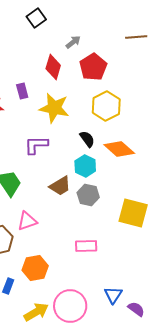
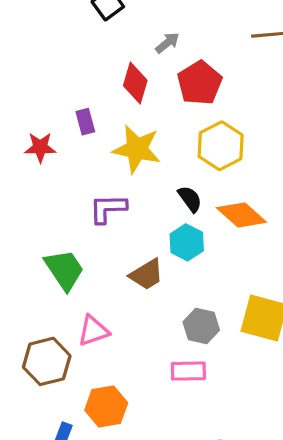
gray hexagon: (88, 195) -> (201, 326), moved

